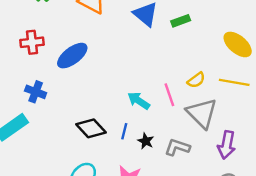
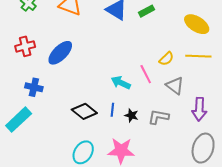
gray triangle: (202, 113) -> (175, 86), size x0.7

